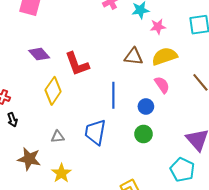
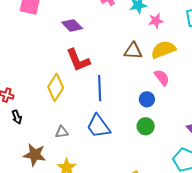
purple diamond: (39, 54) -> (72, 25), moved
blue line: (113, 95) -> (100, 88), moved
blue trapezoid: (95, 132) -> (98, 126), turned -44

